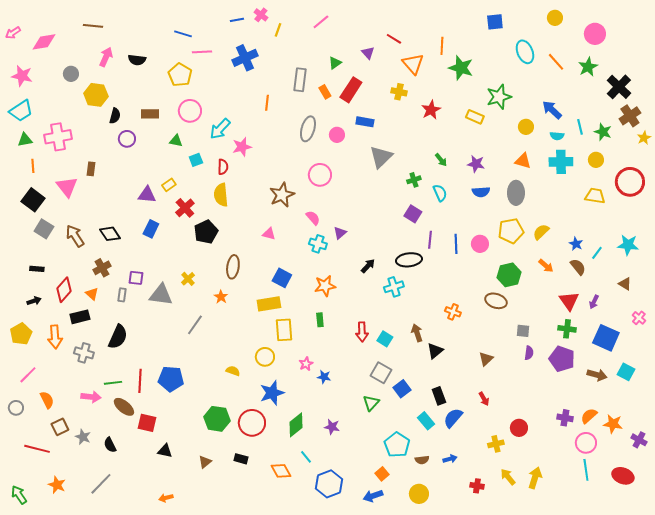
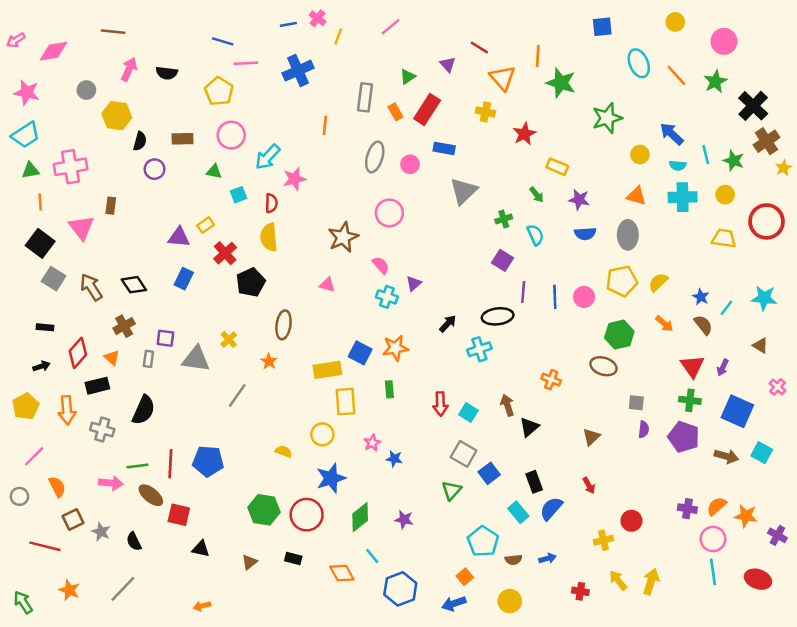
yellow rectangle: (475, 117) -> (557, 167), moved
blue square: (282, 278) -> (360, 353), moved

